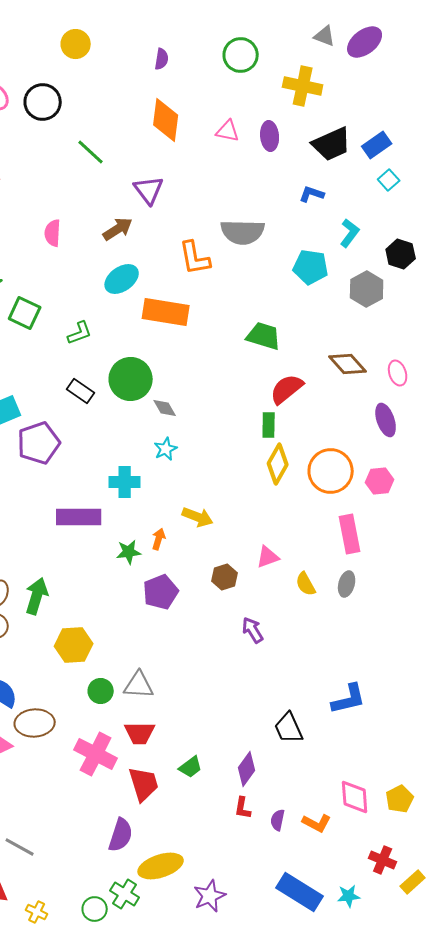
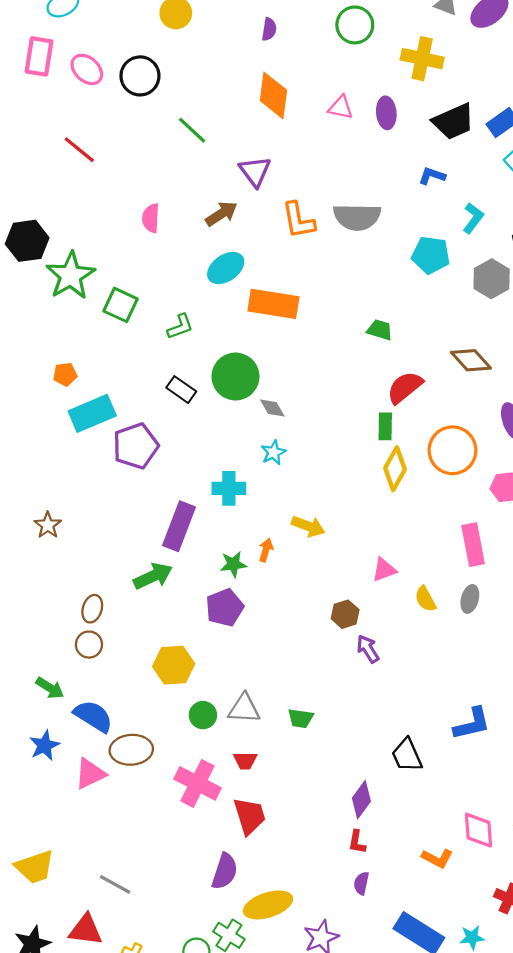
orange L-shape: (195, 258) -> (298, 220), moved
green trapezoid: (264, 336) -> (380, 330), size x0.7
orange circle: (331, 471) -> (452, 450), moved
purple rectangle: (79, 517) -> (179, 526), turned -69
brown hexagon: (225, 577) -> (345, 614), moved
purple pentagon: (161, 592) -> (225, 608), moved
green arrow: (37, 596) -> (153, 576), moved, turned 48
red trapezoid: (140, 733) -> (245, 761), size x0.7
green trapezoid: (191, 767) -> (301, 718), moved, turned 45
purple semicircle: (278, 820) -> (361, 883), moved

